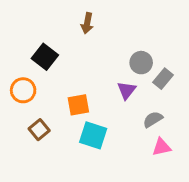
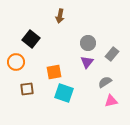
gray circle: (141, 63) -> (88, 43), moved
brown square: (39, 130) -> (27, 89), turned 32

